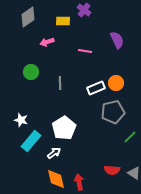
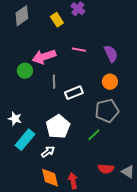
yellow rectangle: (63, 21) -> (57, 20), turned 56
purple semicircle: (117, 40) -> (111, 54), moved
pink arrow: (47, 42) -> (44, 57), moved, size x1.6
white rectangle: (96, 88) -> (74, 93), moved
green line: (130, 137) -> (94, 135), moved

